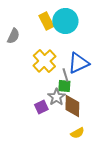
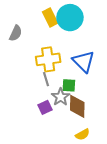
yellow cross: (44, 61) -> (48, 59), turned 35
blue triangle: (78, 63) -> (84, 61), turned -50
gray line: (65, 75) -> (46, 79), moved

